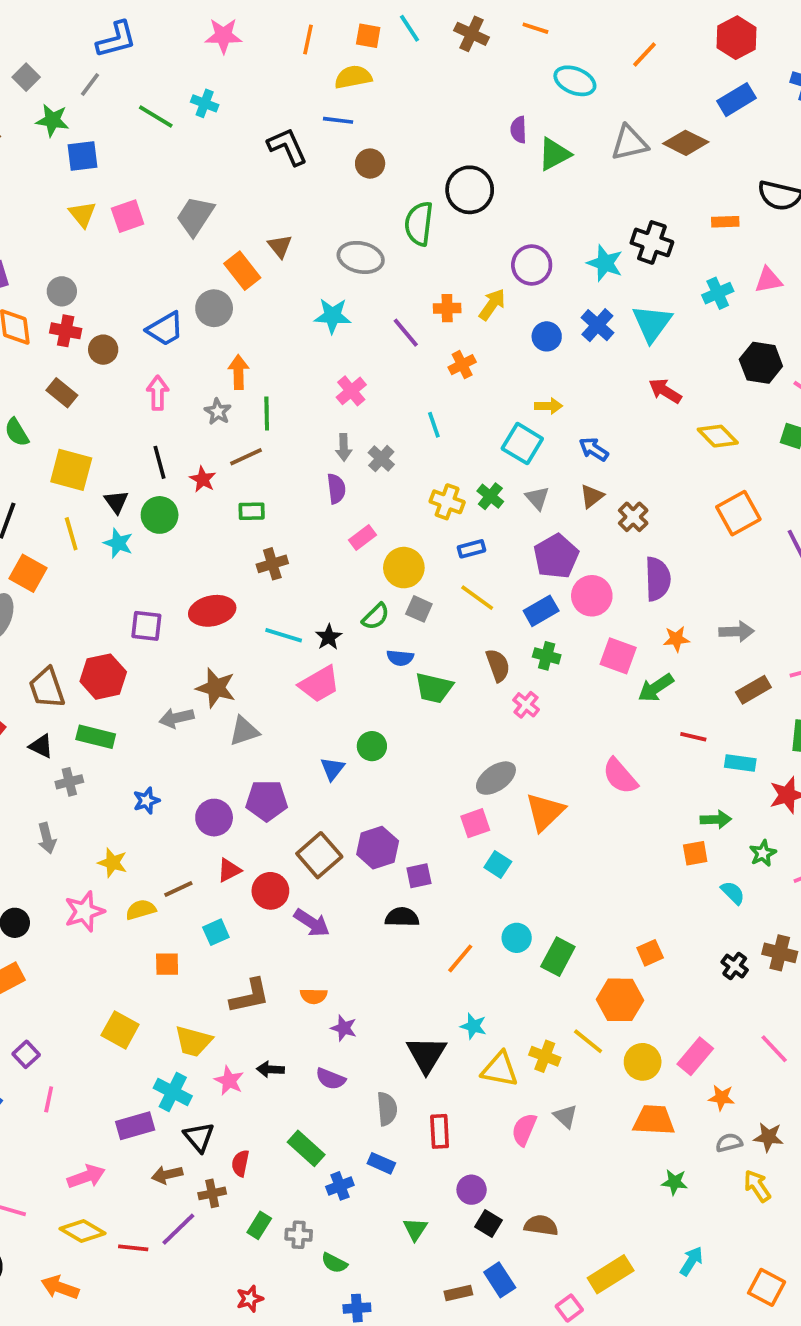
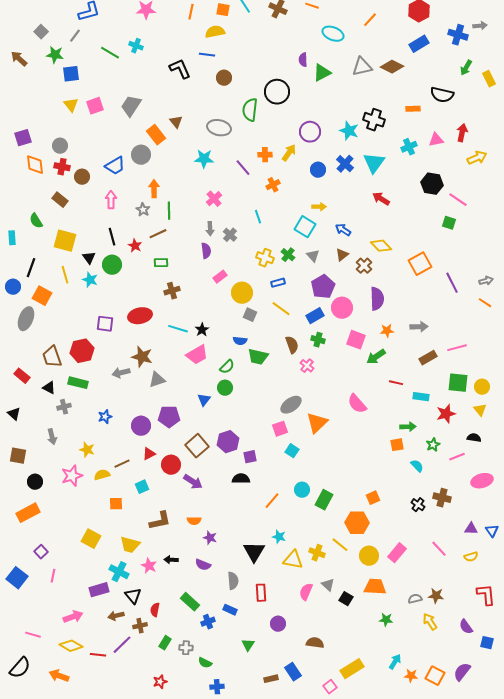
yellow diamond: (718, 436) -> (381, 246), moved
green semicircle: (376, 616) -> (227, 367), moved
orange star: (721, 1098) -> (411, 676), moved
black square: (488, 1223) -> (346, 599), moved

